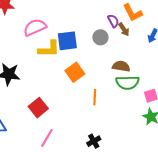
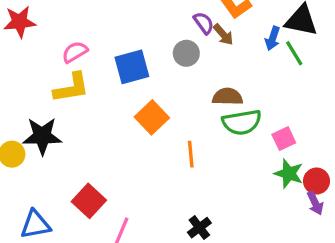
pink semicircle: (35, 27) -> (75, 52), size x0.7
yellow L-shape: (49, 49) -> (71, 88), moved
red square: (38, 108) -> (89, 201), moved

